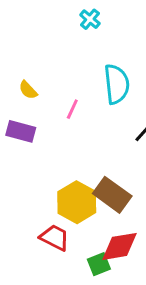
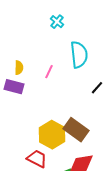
cyan cross: (90, 19) -> (57, 22), moved
yellow semicircle: (28, 90) -> (19, 68), moved, turned -136

